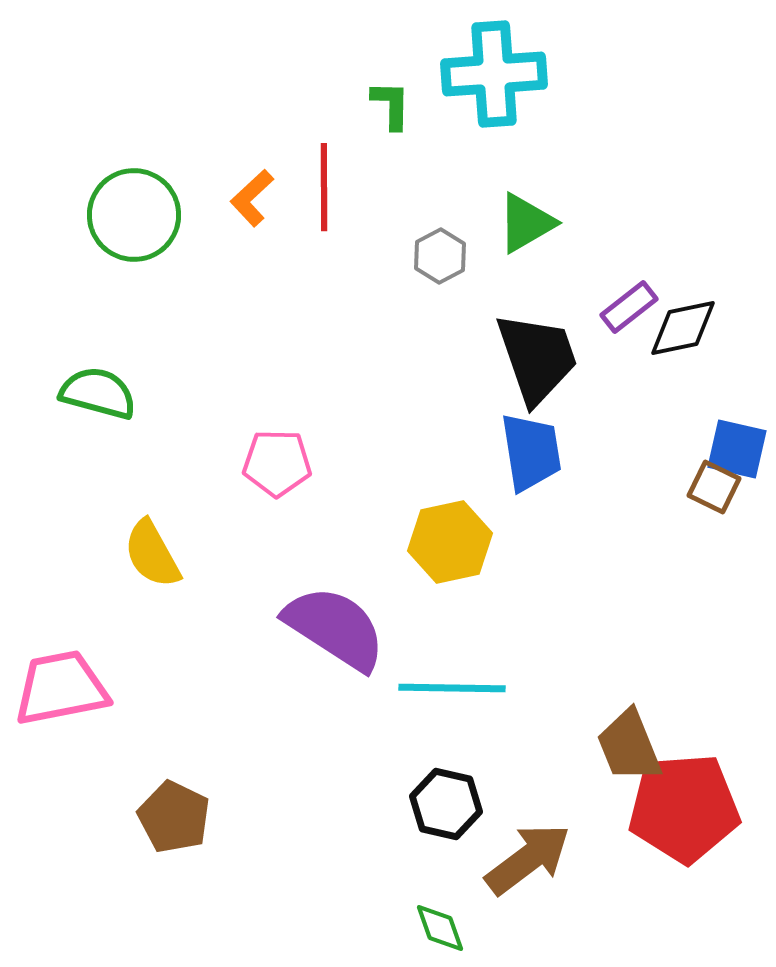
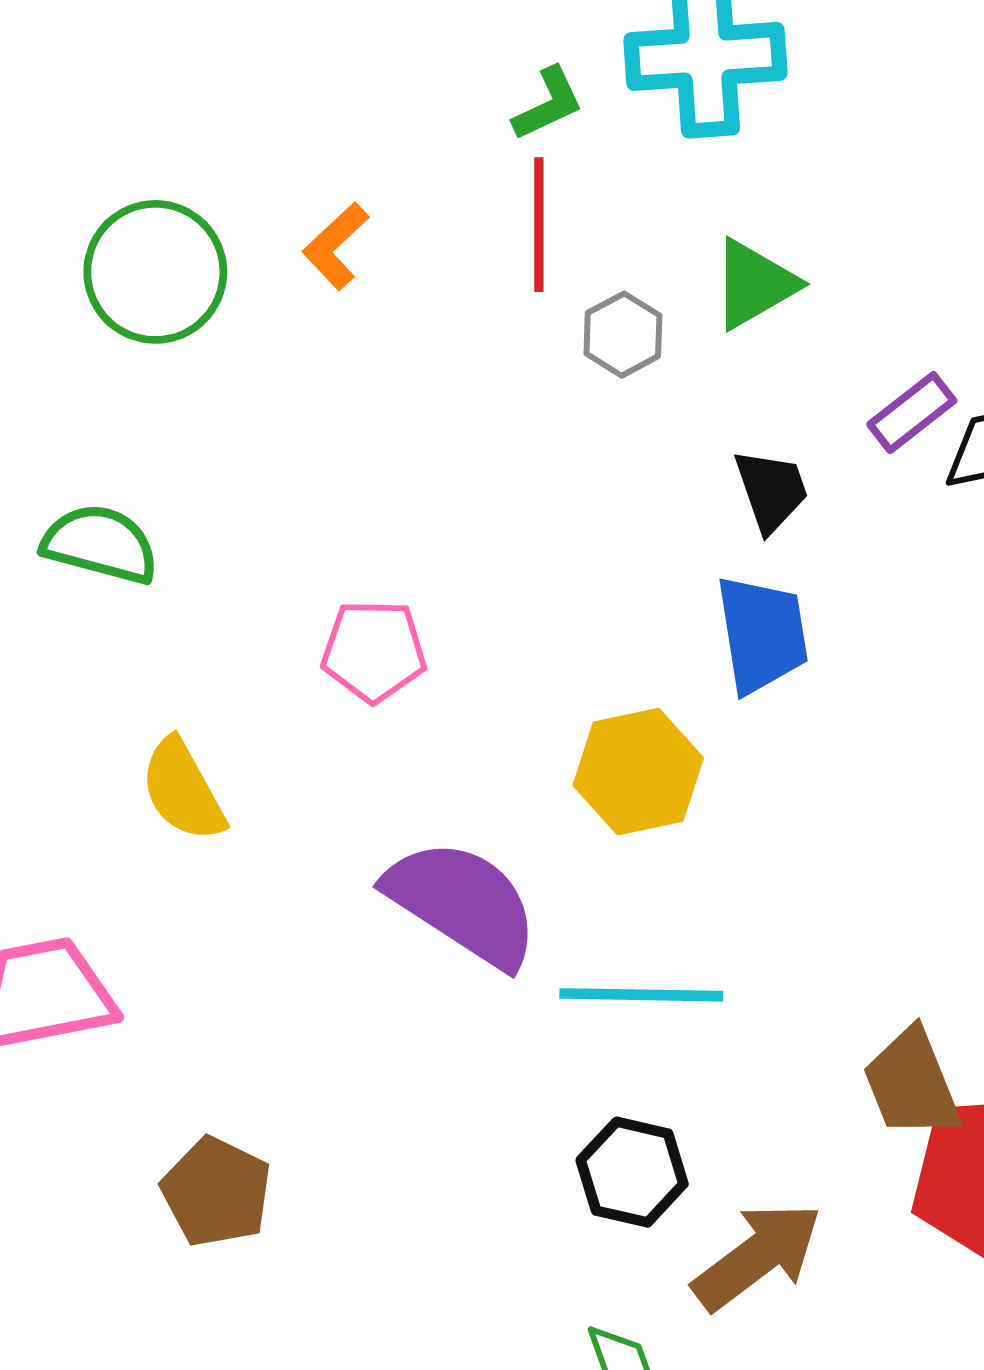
green L-shape: (391, 105) -> (548, 104), turned 64
red line: (324, 187) -> (539, 225), moved
black trapezoid: (537, 358) -> (771, 490), size x0.6

